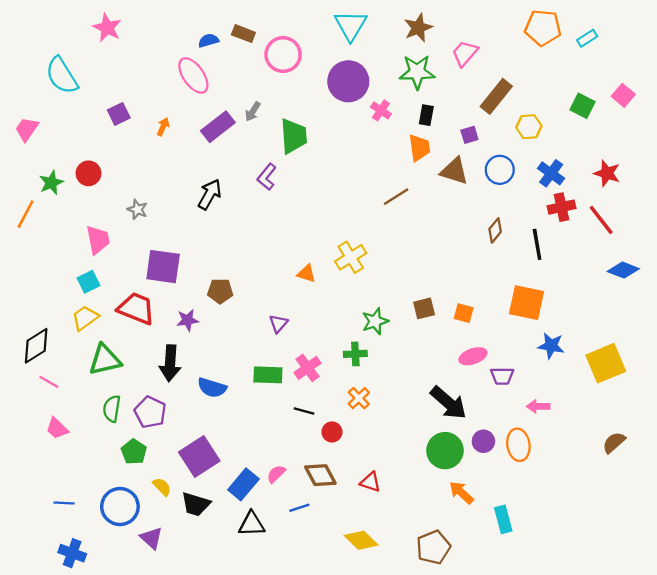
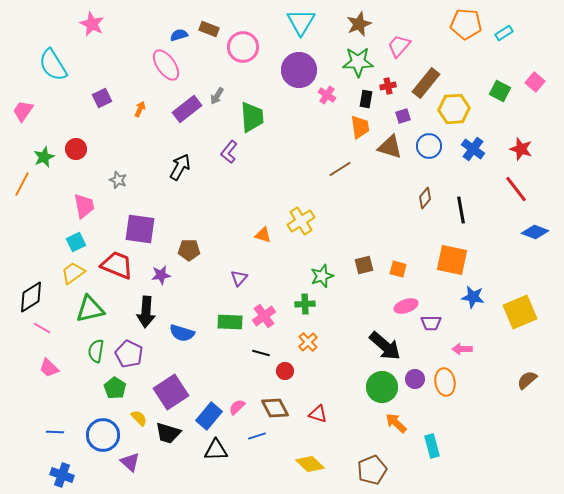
yellow hexagon: (529, 127) -> (454, 109), size x1.4
red cross: (562, 207) -> (388, 86), moved, size x0.7

